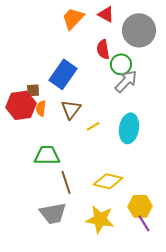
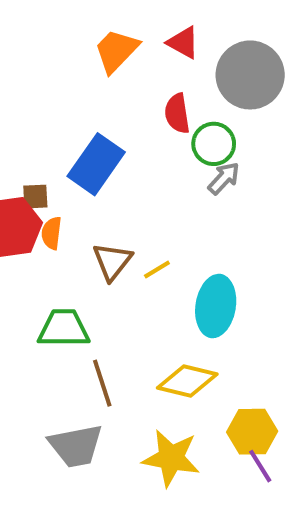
gray arrow: (126, 81) -> (224, 178), size x0.7
brown triangle: (71, 109) -> (112, 261), moved
cyan ellipse: (129, 128) -> (216, 306), moved

